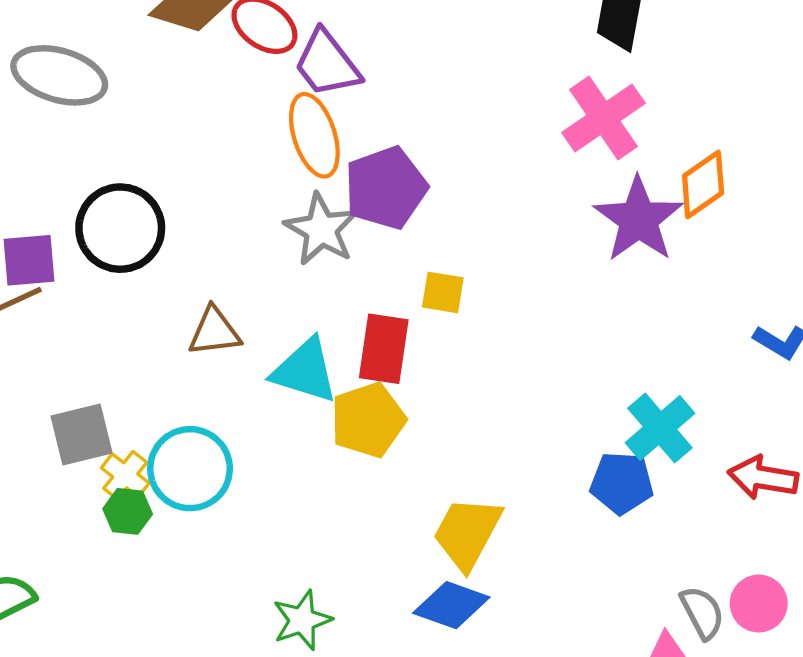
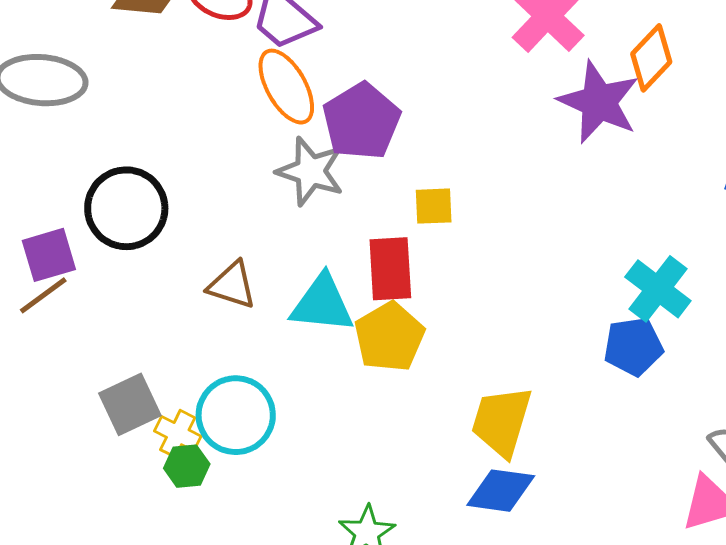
brown triangle: (214, 332) -> (232, 285), turned 36

